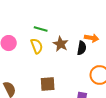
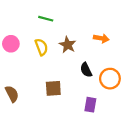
green line: (41, 29) -> (46, 19), moved
black semicircle: (82, 48) -> (86, 70), moved, turned 144

